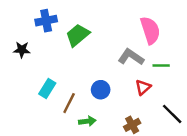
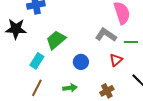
green trapezoid: (78, 35) -> (56, 40), moved
black star: (22, 50) -> (16, 29), size x1.5
brown line: (69, 103) -> (37, 88), moved

